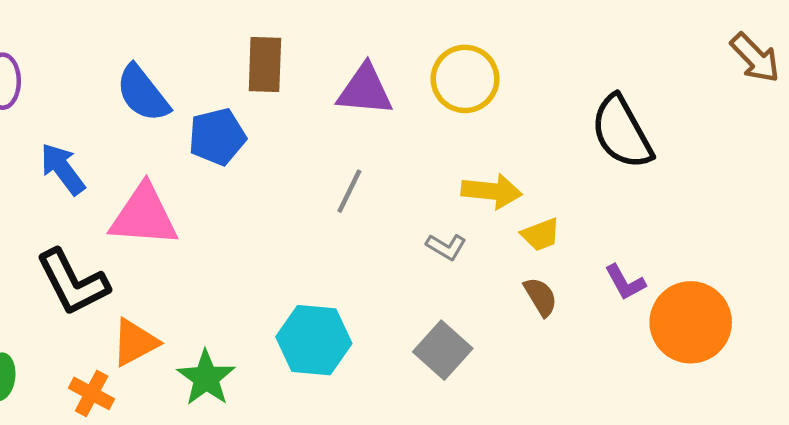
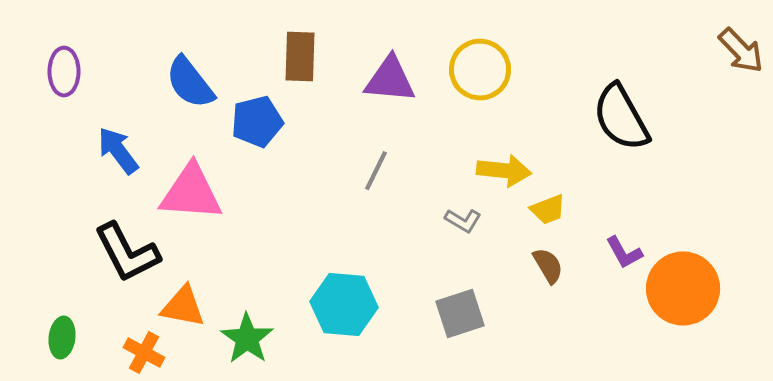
orange triangle: (135, 342) -> (183, 307), turned 39
gray square: (443, 350) -> (460, 314), turned 30

